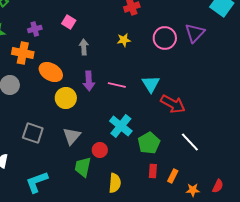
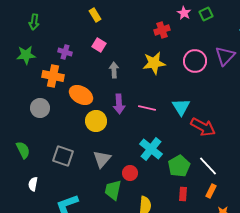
purple cross: (35, 29) -> (65, 52), turned 32
yellow star: (124, 40) -> (154, 63), size x1.6
white line: (190, 142) -> (208, 166), moved
orange rectangle: (173, 176) -> (211, 191), moved

